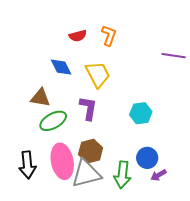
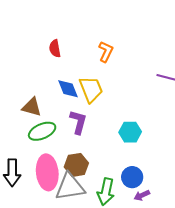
red semicircle: (78, 36) -> (55, 48), moved, turned 90
blue diamond: (61, 67) -> (68, 89), moved

